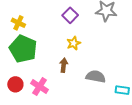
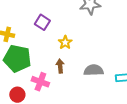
purple square: (70, 15) -> (42, 22), moved
pink cross: (40, 86) -> (40, 82), moved

